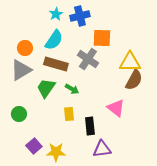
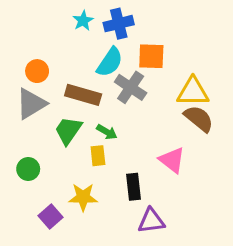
cyan semicircle: (54, 40) -> (110, 62), moved
brown semicircle: (134, 80) -> (199, 119), turned -80
yellow rectangle: (69, 114) -> (98, 156), moved
yellow star: (56, 152) -> (83, 197), moved

